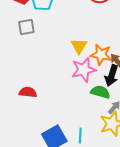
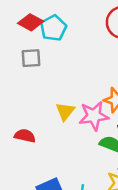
yellow triangle: (79, 46) -> (65, 111), moved

